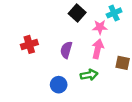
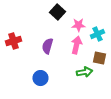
cyan cross: (114, 13) -> (97, 34), moved
green arrow: (89, 75) -> (84, 72), moved

